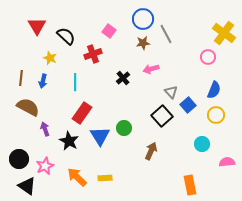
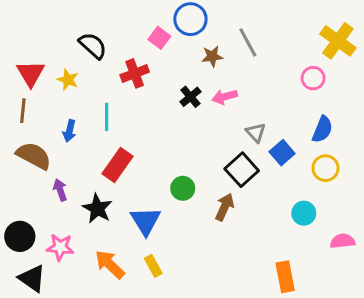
blue circle: (143, 19) -> (190, 19), moved
red triangle: (37, 26) -> (31, 73), moved
black cross: (123, 78) -> (190, 97), moved
blue arrow: (43, 81) -> (69, 131), moved
blue triangle: (100, 136) -> (145, 221), moved
brown arrow: (151, 151) -> (225, 207), moved
pink star: (45, 166) -> (60, 247), turned 30
yellow rectangle: (105, 178) -> (153, 266), turned 64

